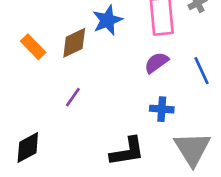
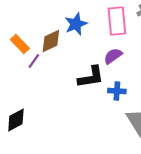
purple line: (73, 97) -> (34, 61), moved
black L-shape: (127, 151) -> (91, 77), moved

